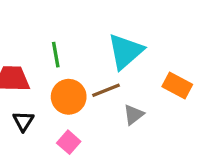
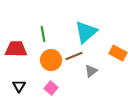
black triangle: (23, 121) -> (19, 86), moved

